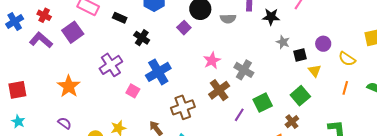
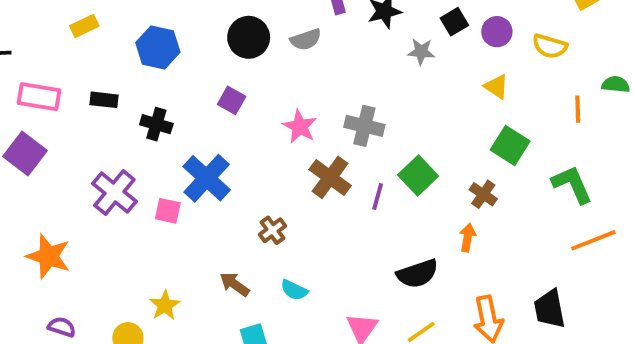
purple square: (184, 28) -> (232, 100), moved
black square: (300, 55) -> (454, 22), moved
orange line: (345, 88) -> (578, 109), moved
pink square: (133, 91) -> (168, 211), moved
green square: (300, 96) -> (510, 146), moved
brown cross: (183, 107) -> (272, 230), size x0.6
purple line: (239, 115) -> (378, 197), moved

